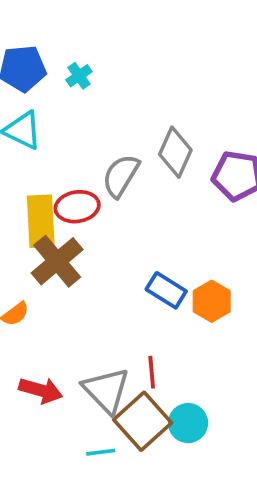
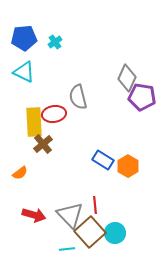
gray diamond: (175, 152) -> (127, 78), moved
gray semicircle: (121, 176) -> (78, 97), turned -45
brown cross: (57, 261) -> (43, 144), size x0.7

